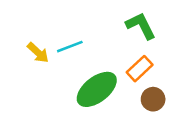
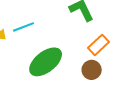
orange rectangle: (140, 69) -> (99, 45), moved

